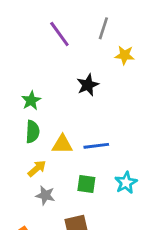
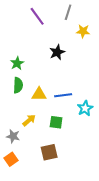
yellow arrow: (37, 168) -> (29, 120), moved
cyan star: (126, 183) -> (85, 108), moved
gray star: (45, 195) -> (13, 136), moved

